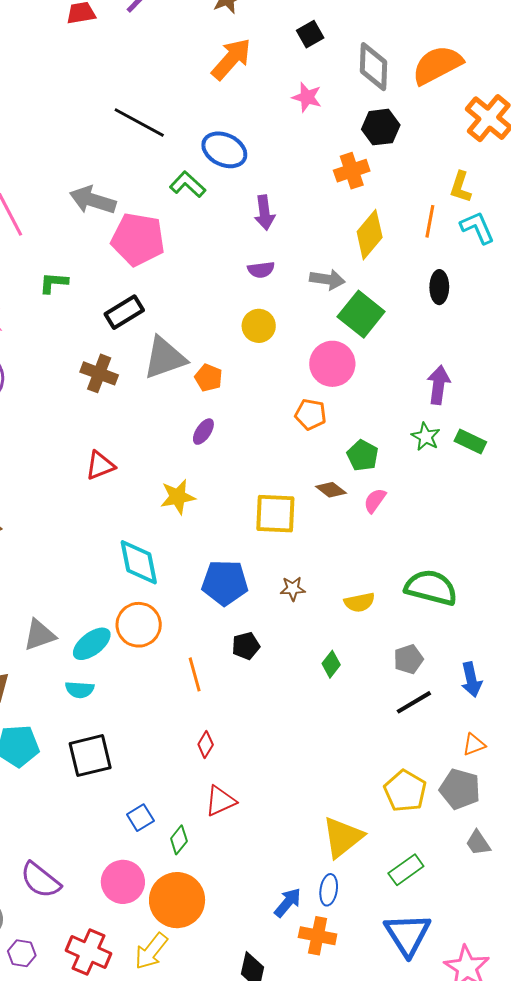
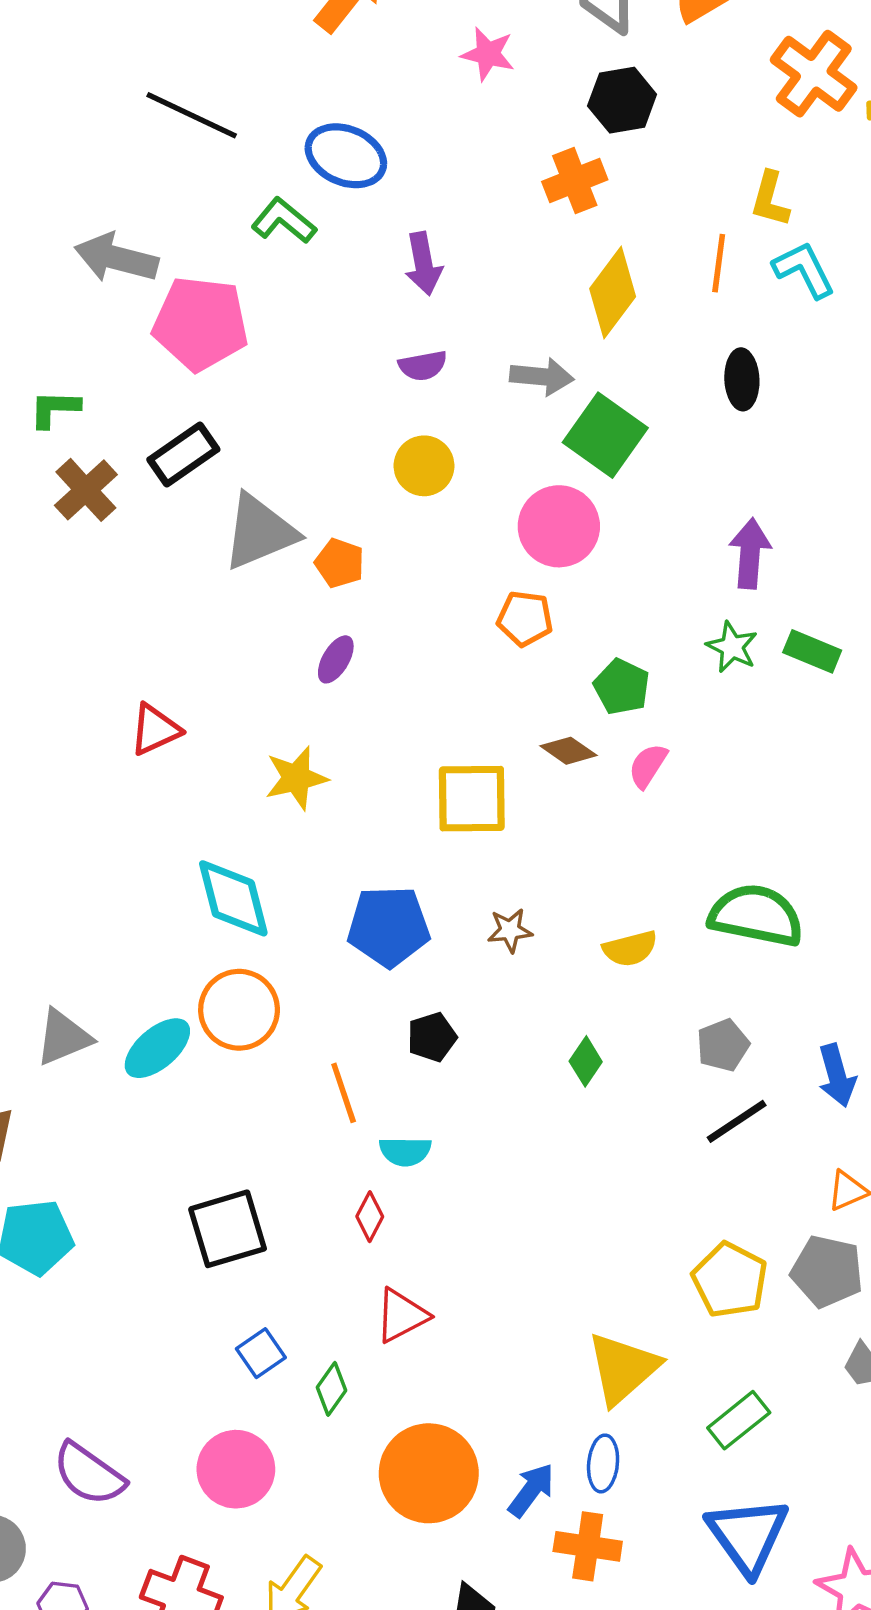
brown cross: (99, 373) -> (86, 490), moved, turned 30
cyan semicircle: (80, 690) -> (405, 1151), moved
black square: (90, 756) -> (228, 1229), moved
orange circle: (177, 900) -> (429, 1473), moved

